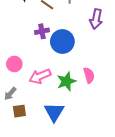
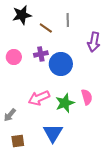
pink circle: (14, 64) -> (14, 57), moved
brown square: (19, 111) -> (18, 141), moved

